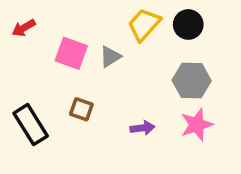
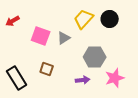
gray hexagon: (192, 80) -> (95, 57), moved

